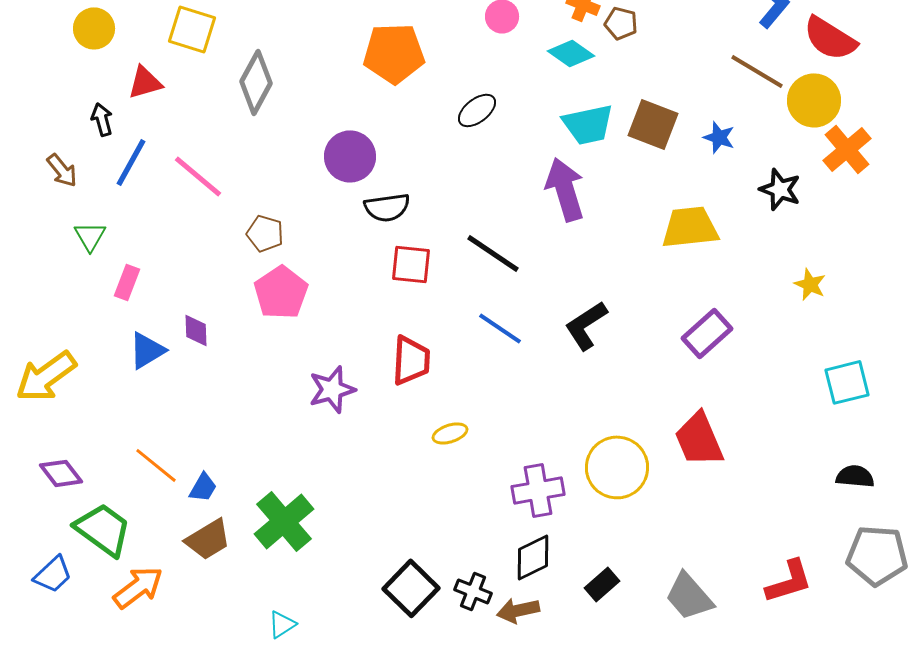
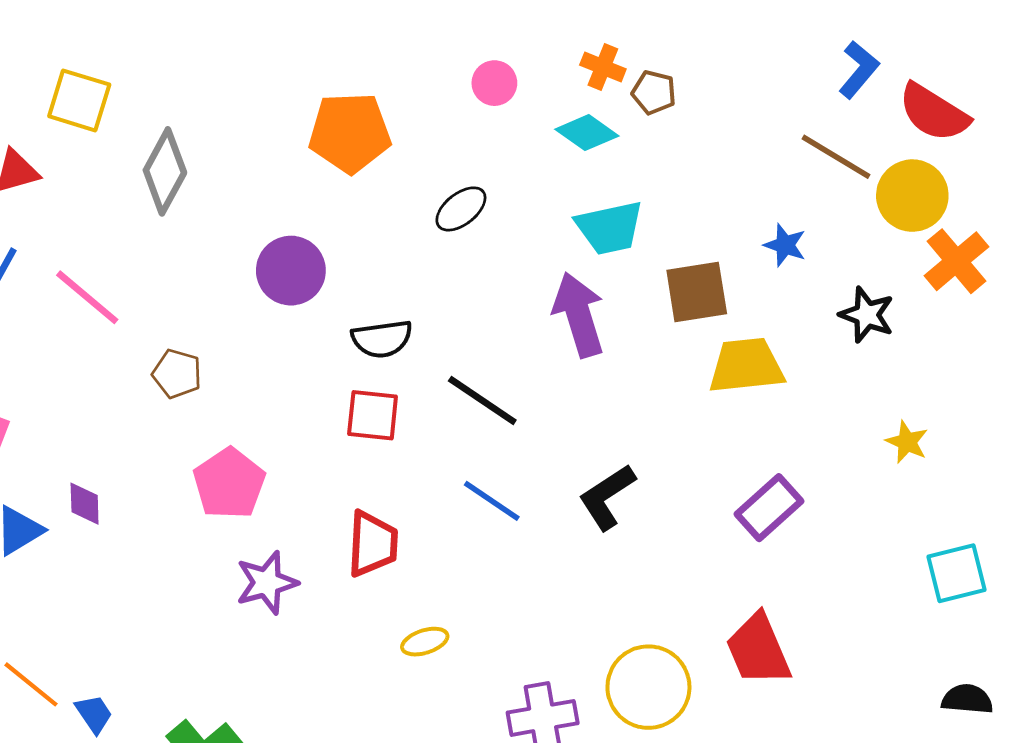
brown square: (653, 124) -> (697, 292), moved, turned -30
black semicircle: (387, 207) -> (382, 339), moved
pink pentagon: (281, 292) -> (229, 484), moved
blue trapezoid: (203, 487) -> (94, 714), turned -64

